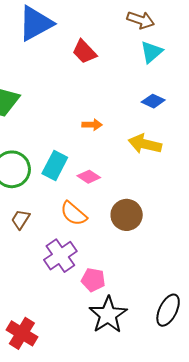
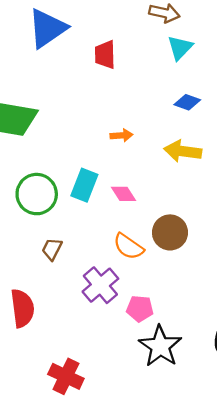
red trapezoid: (84, 52) -> (105, 55), turned 48
pink diamond: (89, 177) -> (124, 194), turned 30
orange semicircle: (74, 214) -> (128, 246), moved

